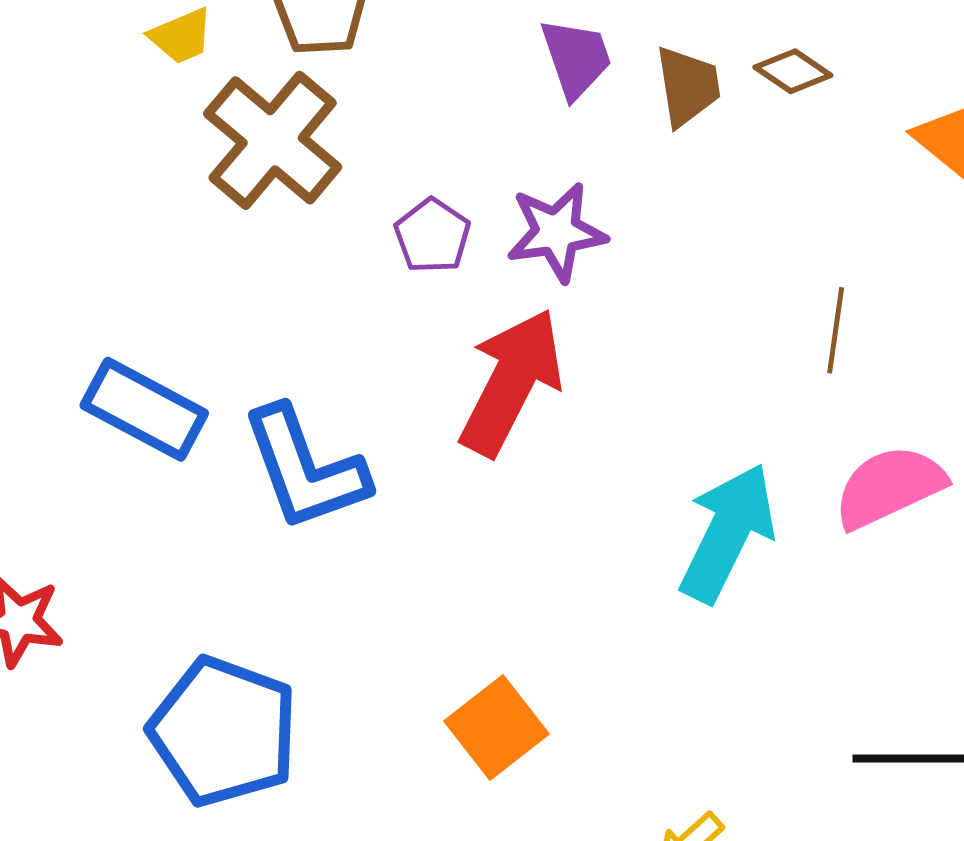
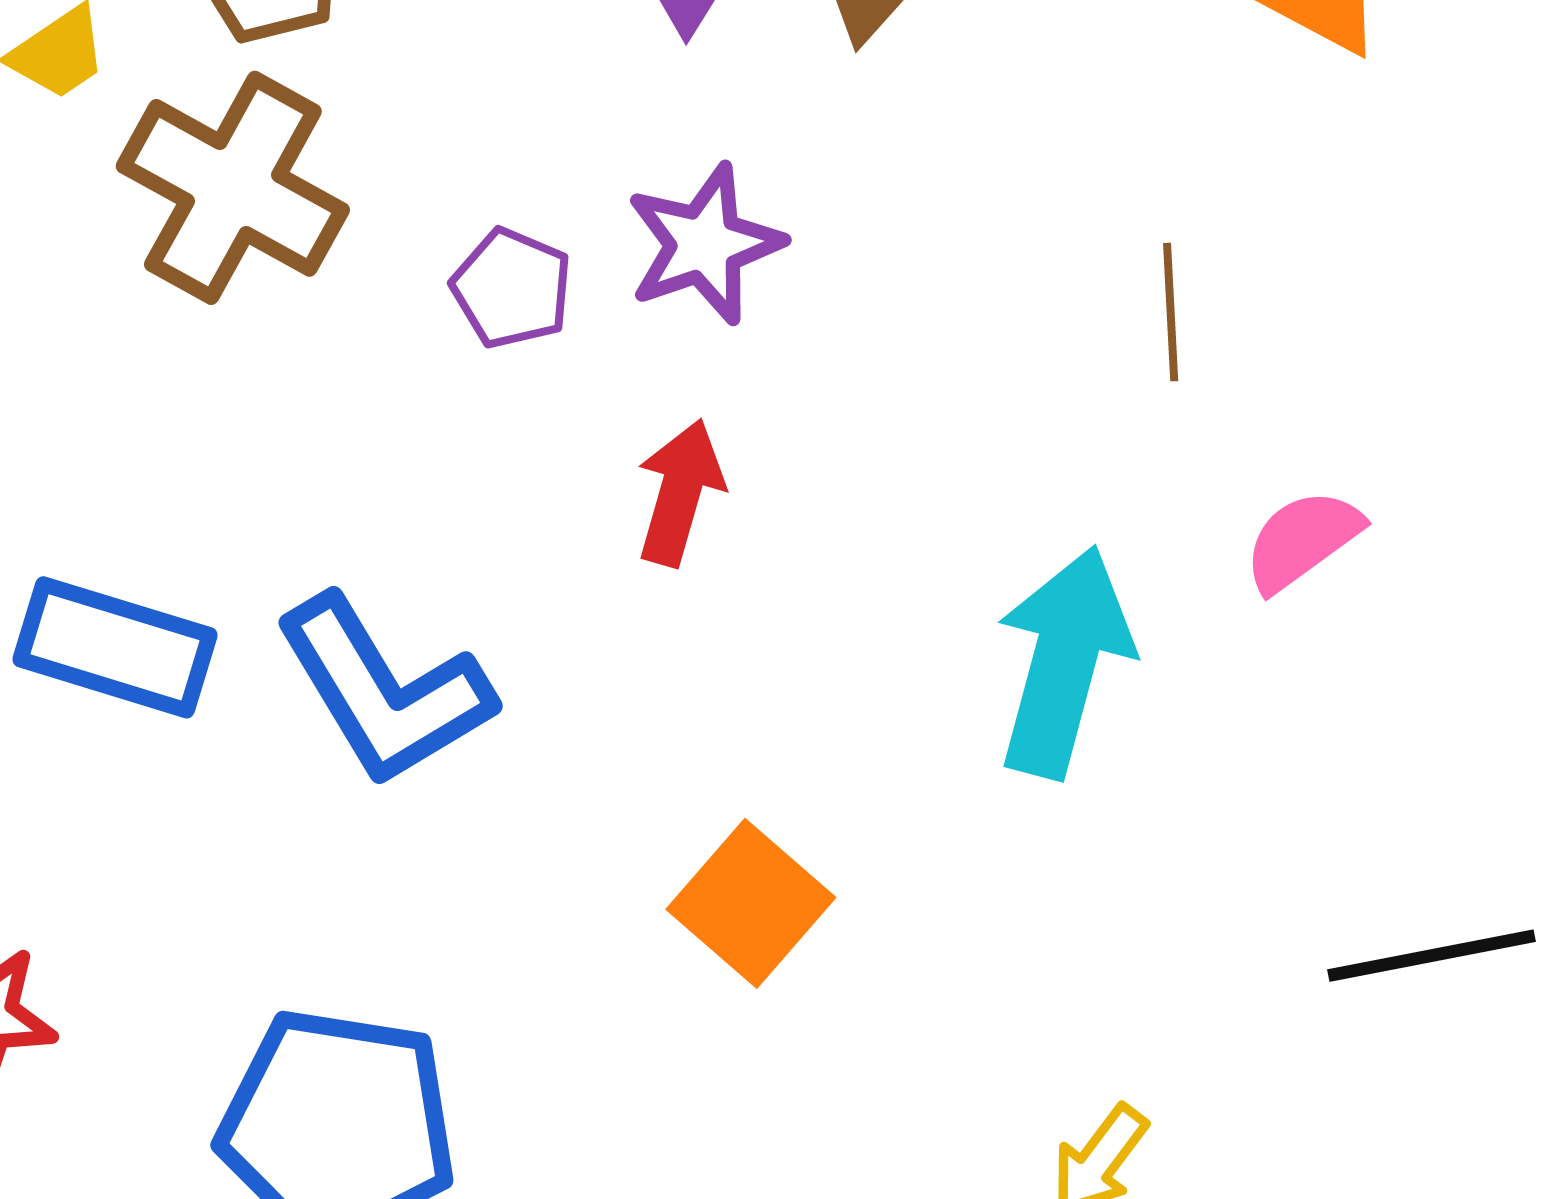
red arrow: (511, 382) -> (680, 492), size x0.6
pink semicircle: (889, 487) -> (1302, 540), size x0.7
orange square: (497, 727) -> (751, 903), moved

